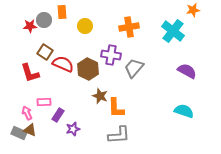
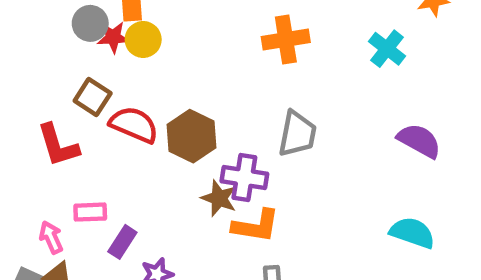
red star: (30, 26) -> (113, 37), moved
yellow circle: (85, 26) -> (143, 39), moved
cyan cross: (173, 31) -> (387, 49), size x0.7
purple cross: (111, 55) -> (244, 178), moved
gray trapezoid: (134, 68) -> (297, 134), turned 150
orange L-shape: (116, 108) -> (256, 226), turned -80

